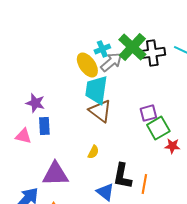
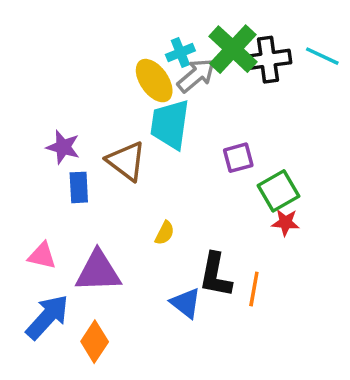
brown triangle: (100, 111) -> (126, 161), moved
purple square: (148, 113) -> (238, 158), moved
pink triangle: (23, 136) -> (42, 256), moved
red star: (172, 146) -> (286, 222), moved

